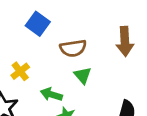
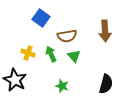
yellow cross: (20, 71) -> (28, 53), turned -32
green arrow: (51, 94) -> (51, 54), moved, turned 49

